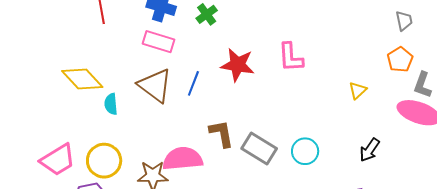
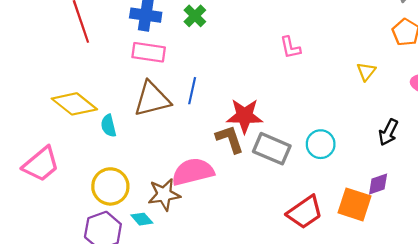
pink L-shape: (291, 57) -> (290, 47), size x0.7
red star: (238, 65) -> (245, 116), moved
brown triangle: (155, 85) -> (152, 99), turned -42
pink trapezoid: (58, 160) -> (41, 164), moved

